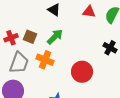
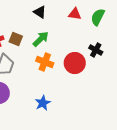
orange cross: (45, 60) -> (45, 62), moved
red circle: (82, 72) -> (75, 63), moved

